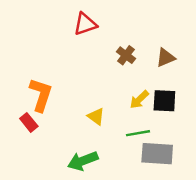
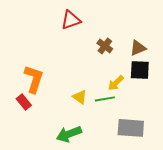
black square: (164, 101) -> (140, 70), moved
green line: (138, 133) -> (105, 99), moved

